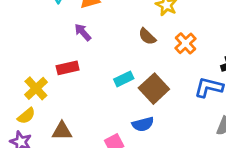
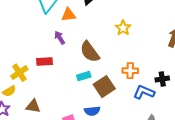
brown semicircle: (147, 36) -> (90, 52), moved, size x1.6
orange cross: (186, 43) -> (130, 71), moved, turned 35

